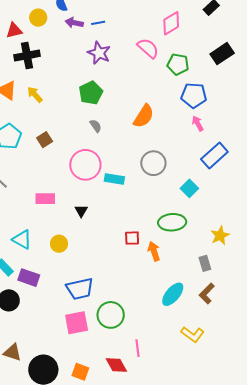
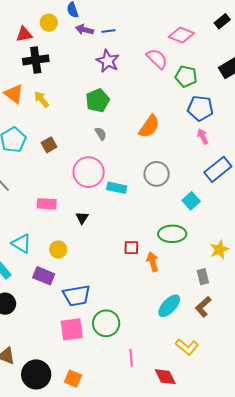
pink diamond: (171, 23) -> (181, 35), turned 50
purple rectangle: (29, 278) -> (44, 276), moved
red diamond: (116, 365) -> (165, 377), moved

